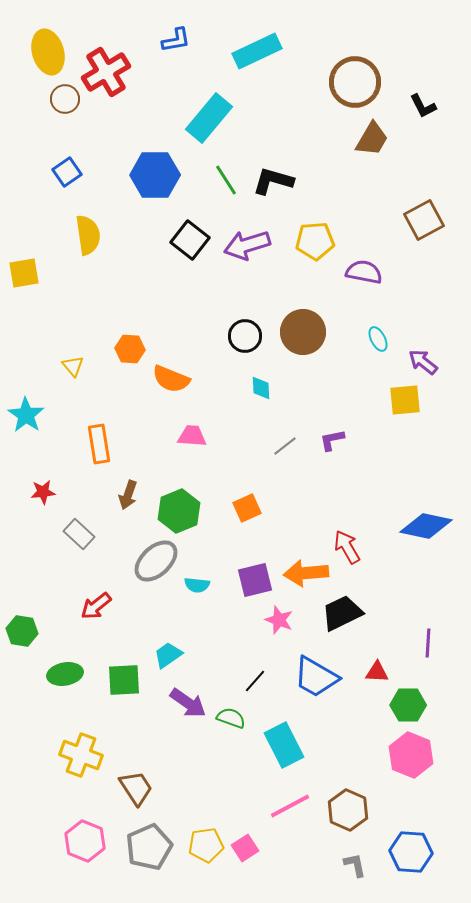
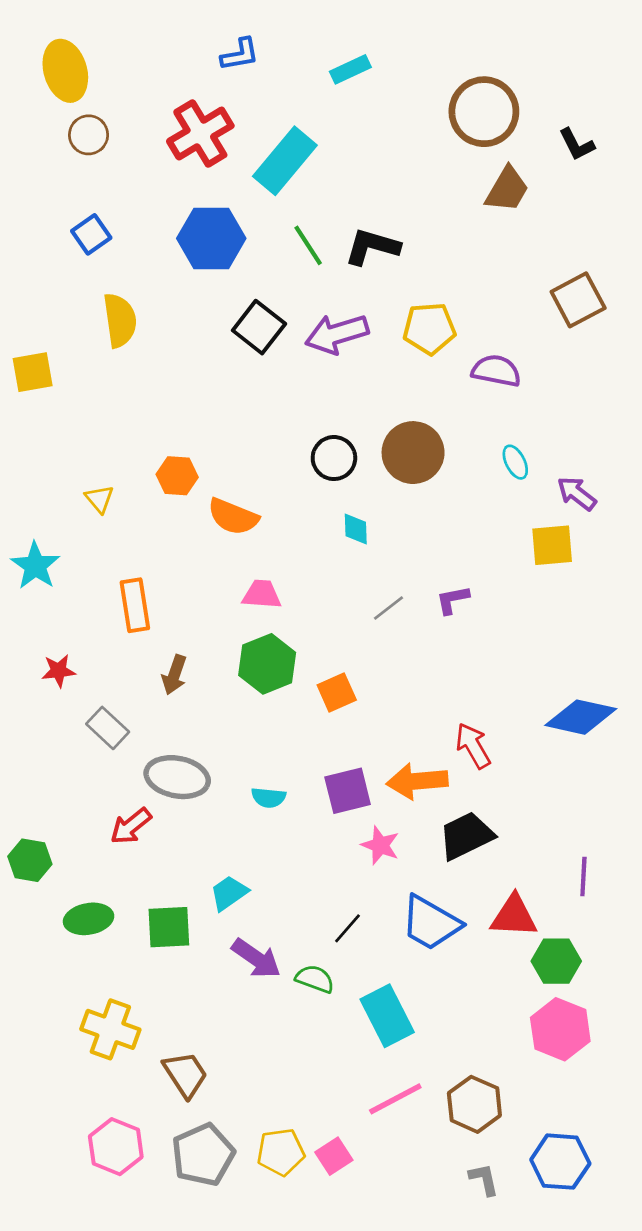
cyan rectangle: (257, 51) -> (350, 69), size x0.6
red cross: (106, 72) -> (200, 134), moved
green hexagon: (179, 511) -> (267, 664), moved
gray ellipse: (156, 561) -> (177, 777), moved, turned 54
red triangle: (377, 672) -> (514, 916), size x1.5

